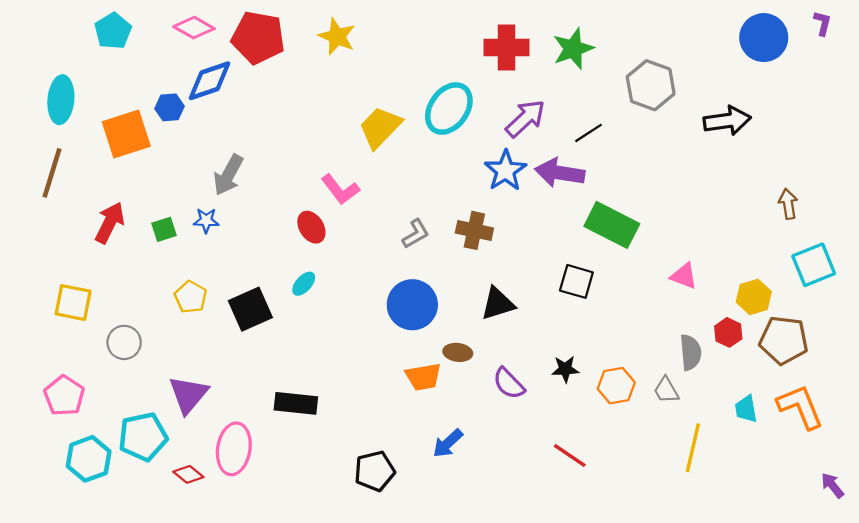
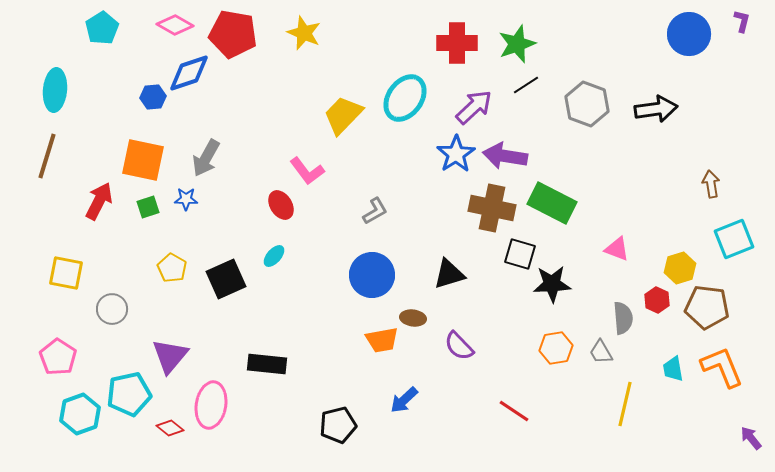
gray hexagon: (651, 85) -> (587, 104), moved
black line: (589, 133) -> (526, 85), moved
orange square: (126, 134) -> (143, 160), moved, turned 30
brown cross: (474, 230) -> (492, 208), moved, size x1.4
black star: (565, 369) -> (552, 284), moved, size x1.5

